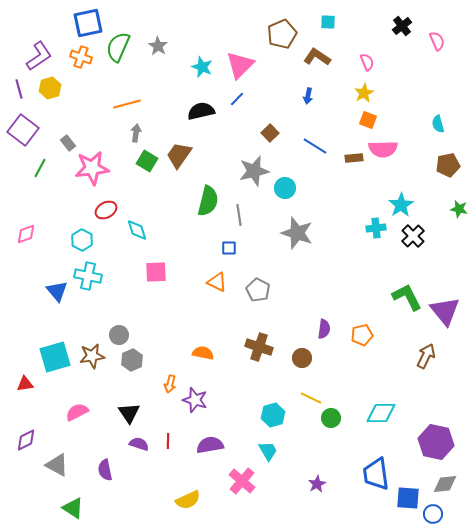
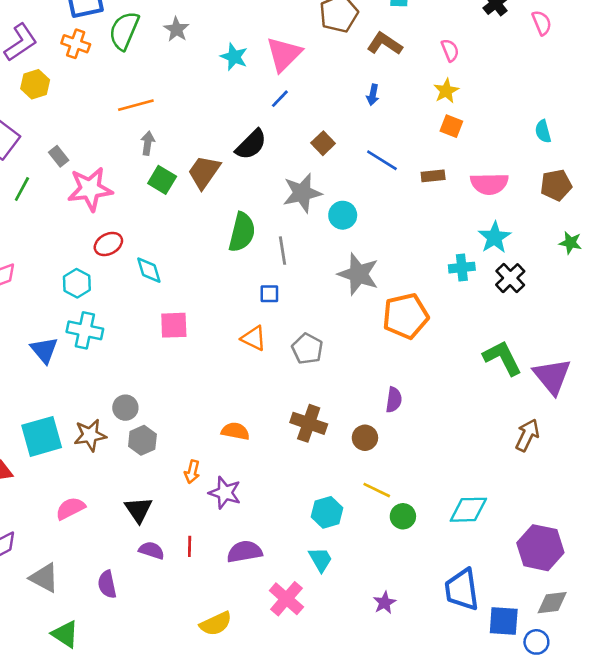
black semicircle: (201, 111) -> (251, 144), moved, turned 148
pink semicircle: (383, 149) -> (489, 184), moved
orange pentagon: (362, 335) -> (406, 316), moved, size x1.6

